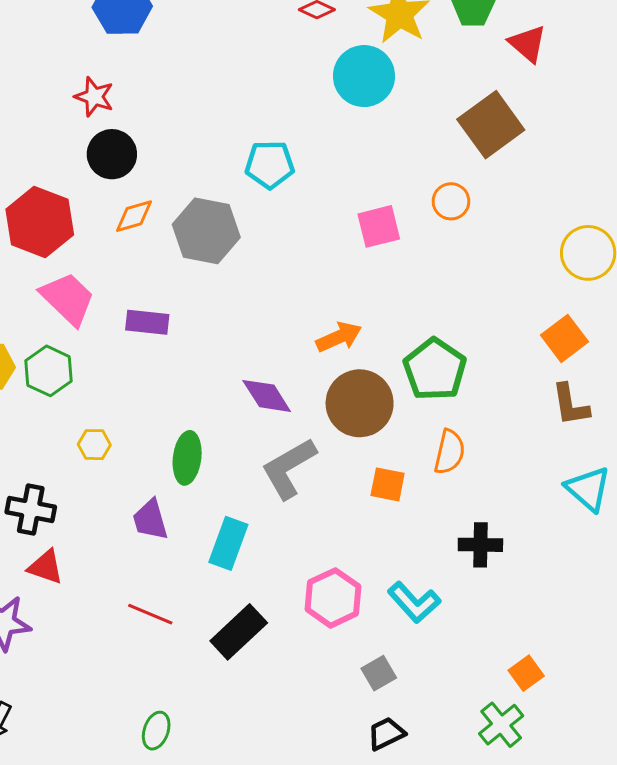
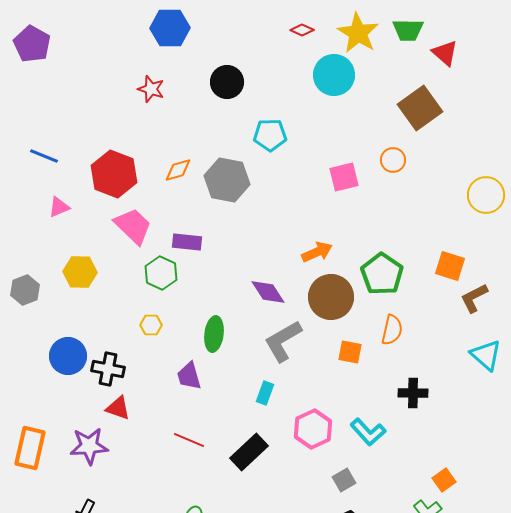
black circle: (112, 154) -> (227, 82), moved
orange square: (564, 338) -> (450, 266), moved, turned -36
green hexagon: (49, 371) -> (161, 273), moved
brown L-shape: (570, 405) -> (474, 298), turned 72
cyan rectangle: (228, 543) -> (265, 393), moved, size x0.7

